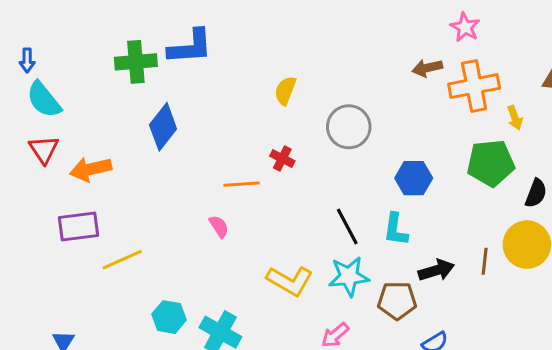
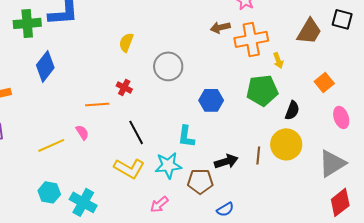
black line: (347, 226) -> (136, 132), moved
cyan L-shape: (396, 229) -> (186, 136), moved
yellow line: (122, 260) -> (51, 145), moved

